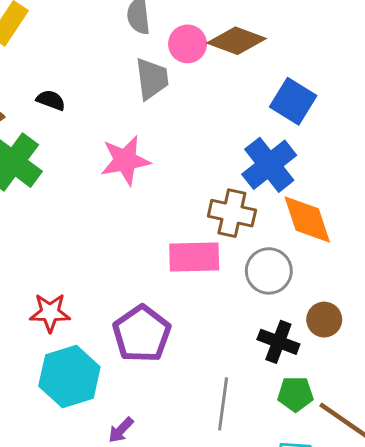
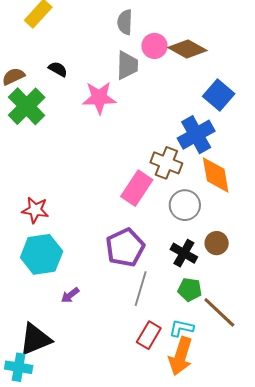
pink star: (125, 160) -> (99, 98), moved
pink rectangle: (194, 257) -> (137, 188), turned -64
purple pentagon: (142, 334) -> (125, 248), moved

